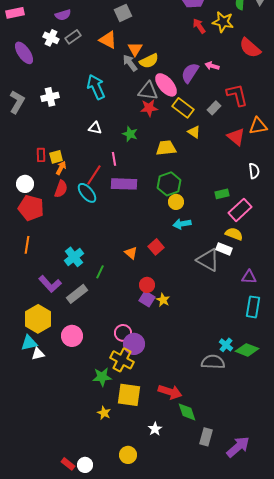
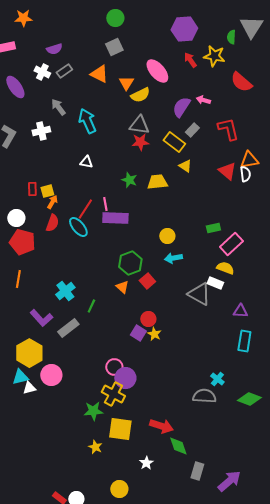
gray arrow: (130, 63) -> (58, 107), moved
pink ellipse: (166, 85) -> (157, 71), moved
gray rectangle: (214, 108) -> (192, 130), moved
green star: (130, 134) -> (129, 180), moved
pink line: (114, 159) -> (105, 204), moved
white semicircle: (254, 171) -> (245, 174), moved
green hexagon: (169, 184) -> (130, 263), moved
red circle: (147, 285) -> (148, 319), moved
pink circle: (72, 336) -> (51, 375), moved
green diamond: (247, 350) -> (249, 399), moved

